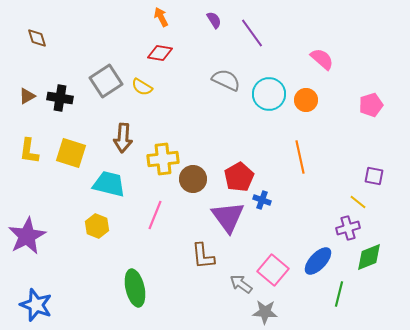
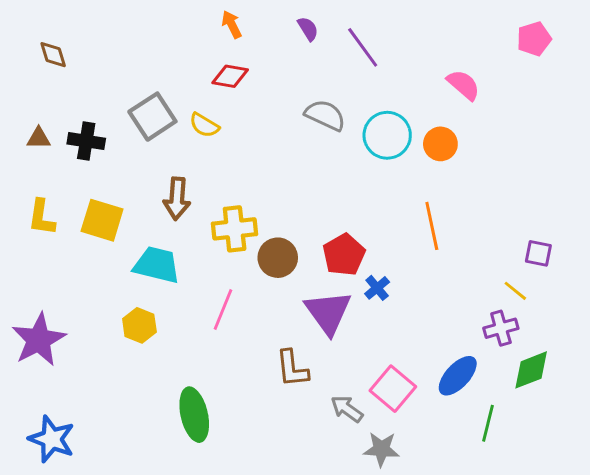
brown triangle: (27, 96) -> (39, 138), turned 30
pink pentagon: (371, 105) -> (534, 39), moved
blue cross: (262, 200) -> (377, 288), turned 30

